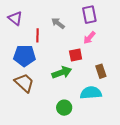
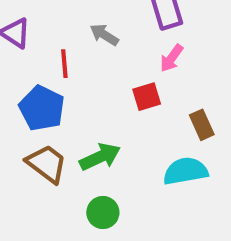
blue pentagon: (25, 56) -> (42, 108), turned 30
green arrow: (62, 72) -> (100, 157), moved
green circle: (64, 108) -> (103, 212), moved

